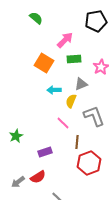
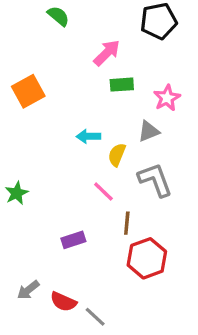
orange square: (44, 63) -> (28, 91), moved, turned 30
gray triangle: (81, 84) -> (149, 131), moved
green star: (16, 136) -> (17, 193), moved
red semicircle: (38, 177) -> (63, 302), moved, turned 56

